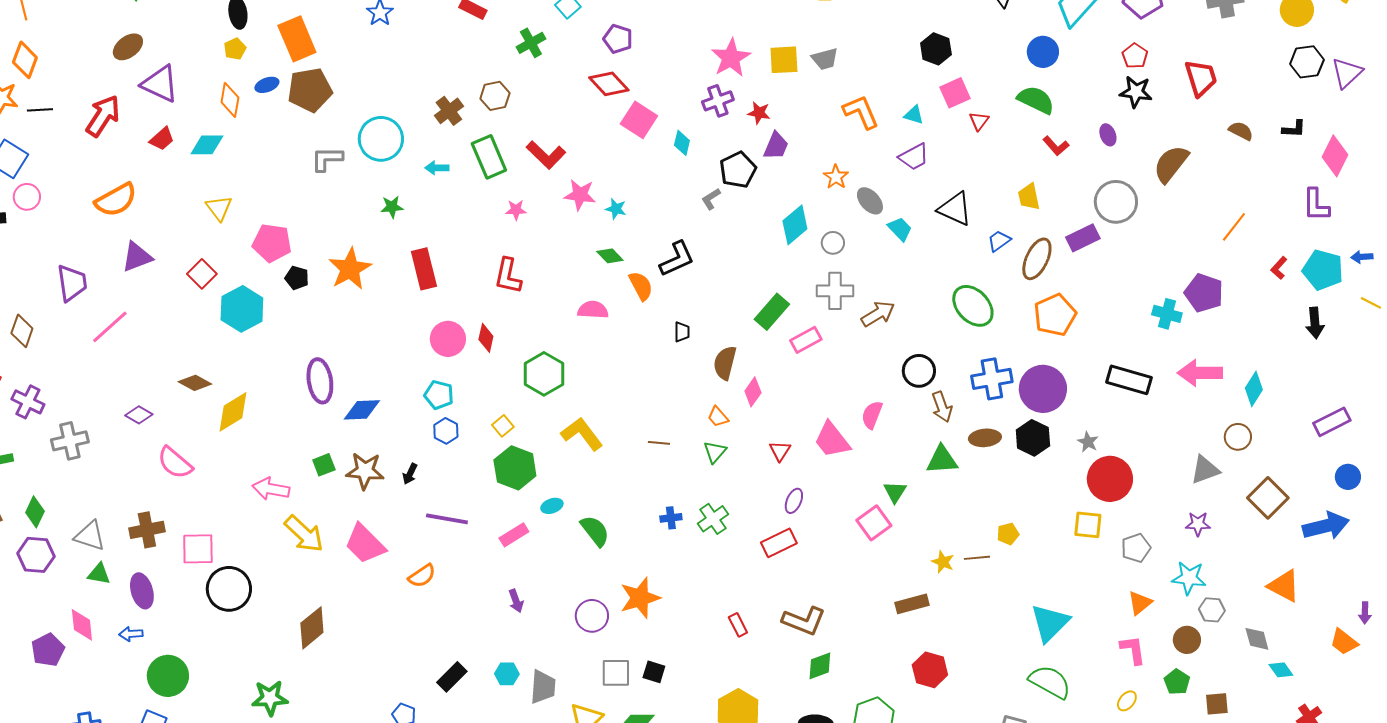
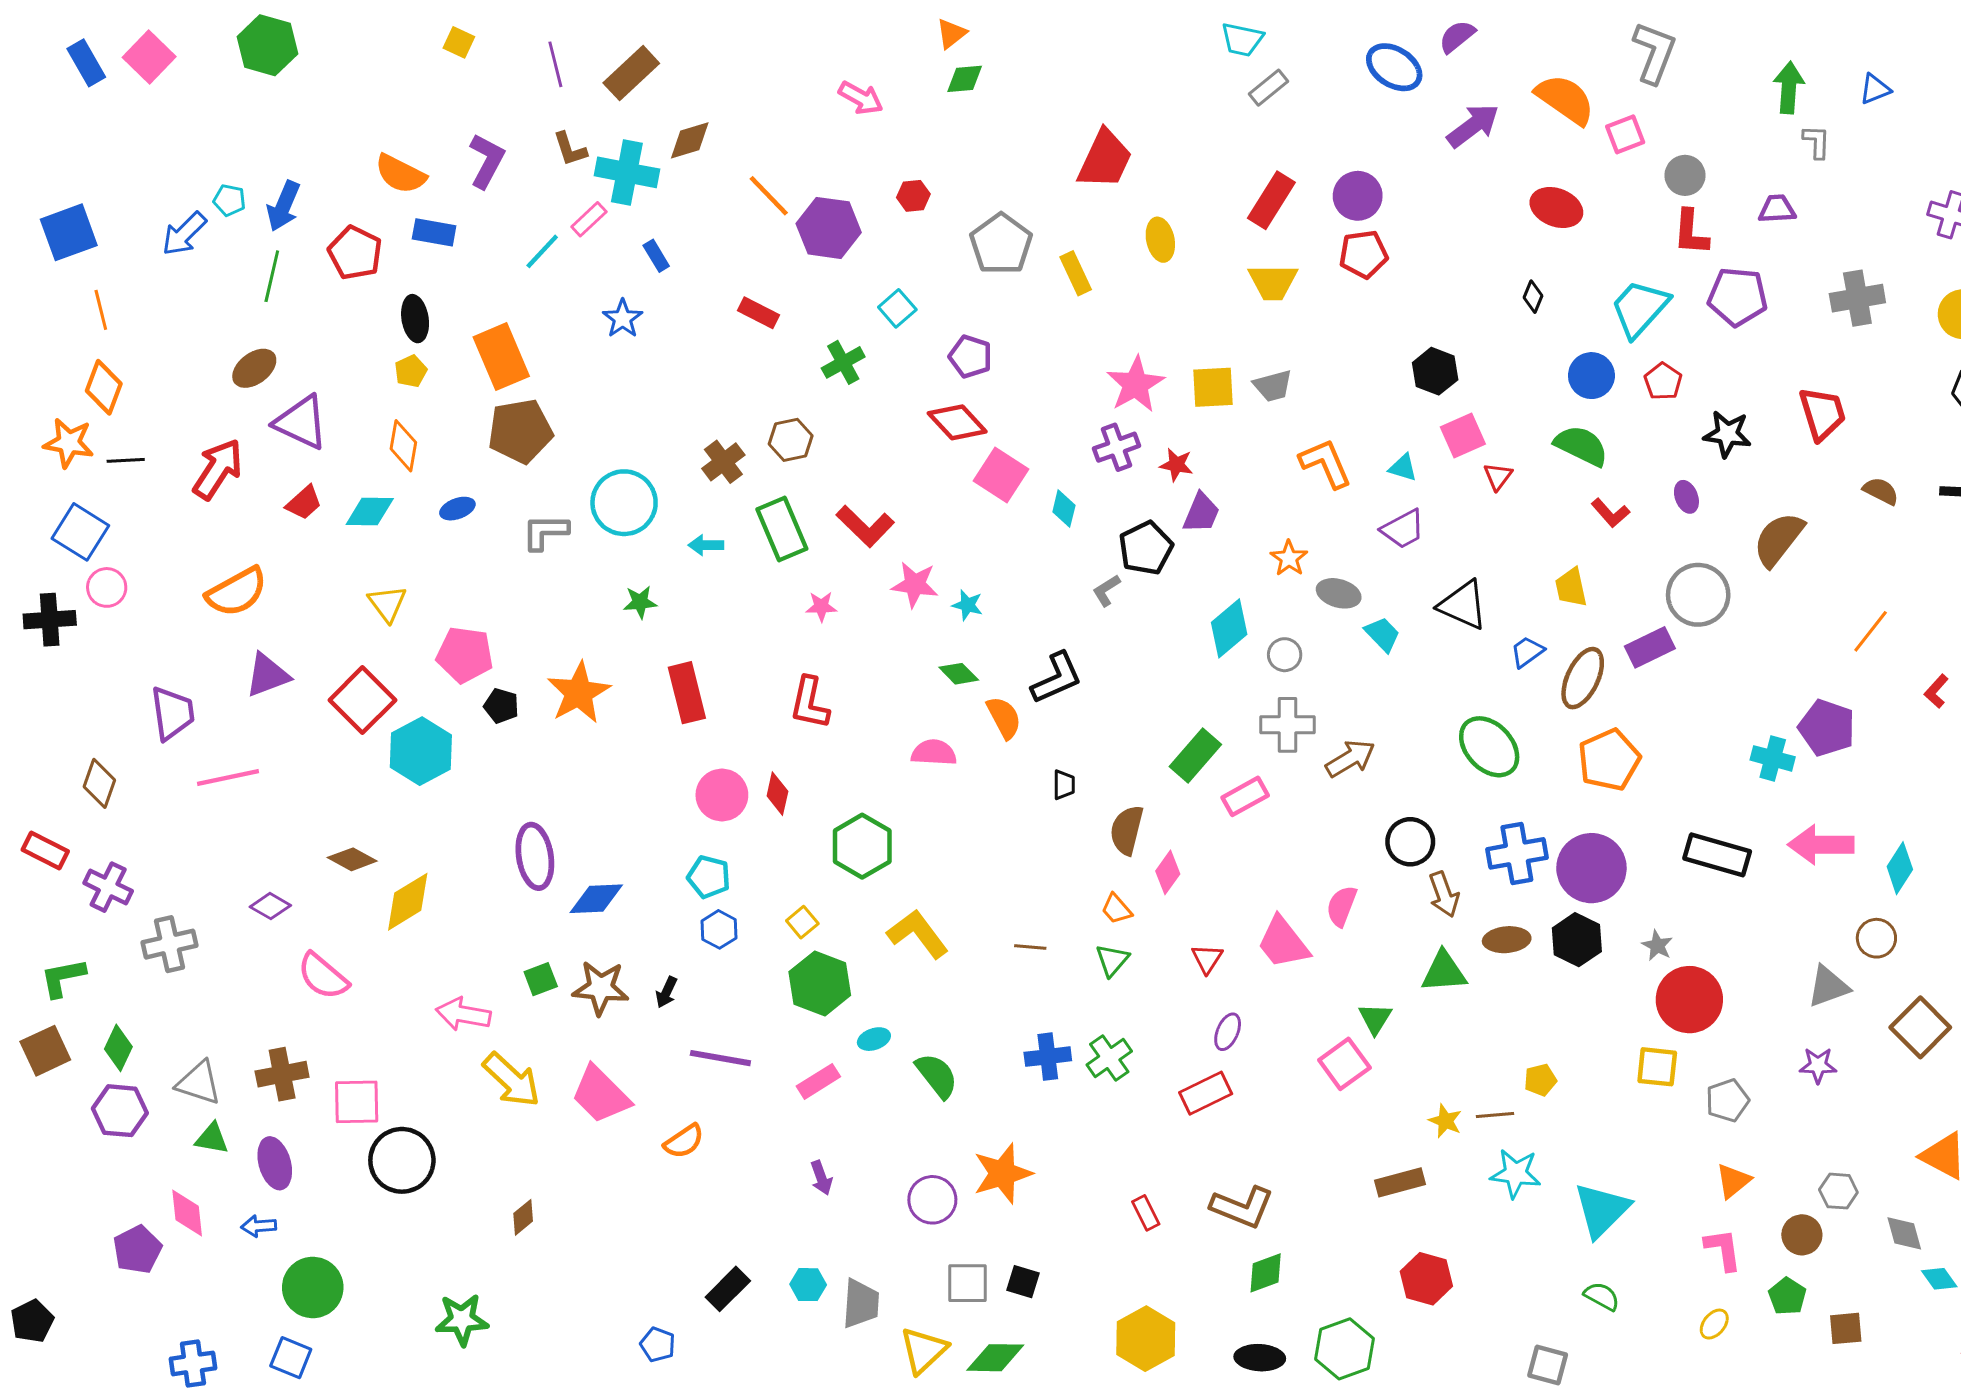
red pentagon: (1135, 56) -> (1663, 381), moved
blue ellipse: (267, 85) -> (457, 509), moved
gray ellipse: (870, 201) -> (1339, 593), turned -32
red square: (202, 274) -> (362, 700), size x1.5
pink line: (110, 327) -> (228, 777), turned 30
blue cross: (671, 518) -> (1048, 1057), size x1.4
cyan star: (1189, 578) -> (1515, 1173), moved
brown diamond: (312, 628) -> (523, 1217), size x0.6
green semicircle: (1050, 682) -> (1602, 1296), size x0.6

